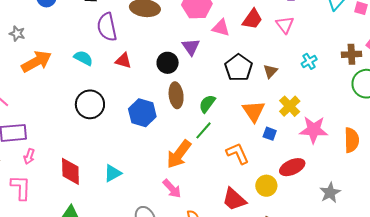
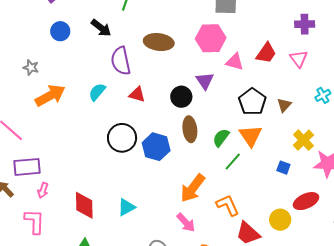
cyan semicircle: (83, 58) -> (97, 92), turned -78
black circle: (90, 104) -> (122, 138), moved
orange triangle: (254, 111) -> (251, 136), moved
green line: (203, 130) -> (233, 161), moved
orange L-shape: (238, 153) -> (228, 205), moved

